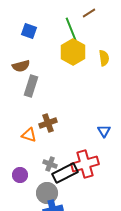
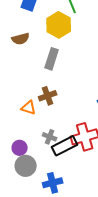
yellow hexagon: (73, 52) -> (59, 25), moved
gray rectangle: (31, 86) -> (52, 59), moved
gray circle: (47, 193) -> (26, 166), moved

